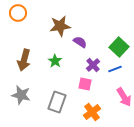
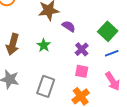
blue line: (115, 69) -> (112, 53), moved
pink square: (85, 84) -> (82, 71), moved

